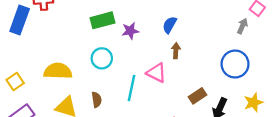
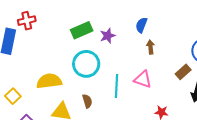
cyan circle: (102, 58) -> (86, 64), size x1.4
pink triangle: (156, 73) -> (143, 79), moved
brown rectangle: (197, 96) -> (183, 72), moved

